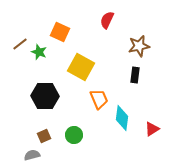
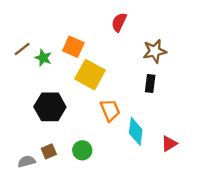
orange square: (60, 32) -> (73, 47), moved
gray semicircle: (32, 155) -> (27, 161), moved

